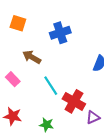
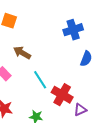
blue cross: (60, 33) -> (73, 30), moved

